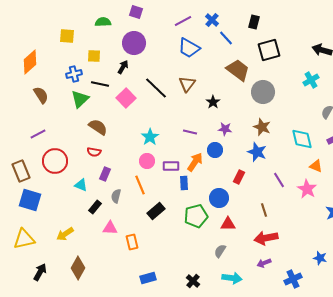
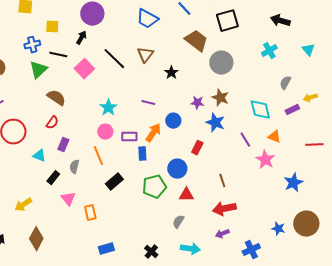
purple star: (225, 129) -> (197, 103), moved
red semicircle: (94, 152) -> (52, 123), turned -64
purple line: (279, 180) -> (245, 140), moved
pink triangle: (110, 228) -> (68, 199), turned 49

